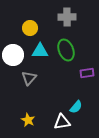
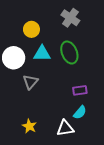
gray cross: (67, 17) -> (70, 18), turned 36
purple rectangle: (87, 73) -> (80, 90), moved

